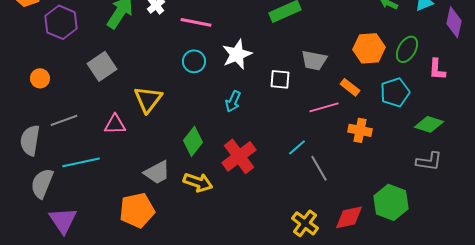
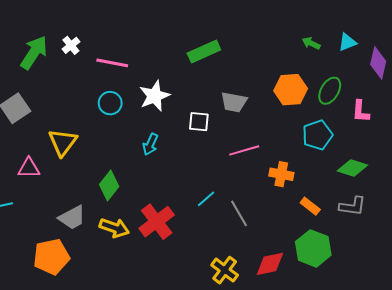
orange rectangle: (350, 87) -> (310, 206), moved
cyan line: (297, 147) -> (206, 199), moved
red cross: (239, 156) -> (157, 222), moved

